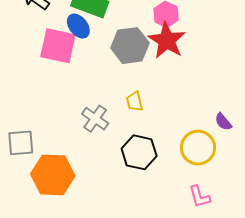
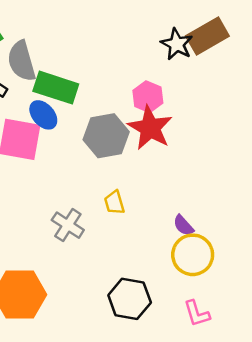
purple semicircle: (223, 122) -> (183, 225), moved
black hexagon: (139, 152) -> (130, 299), moved

